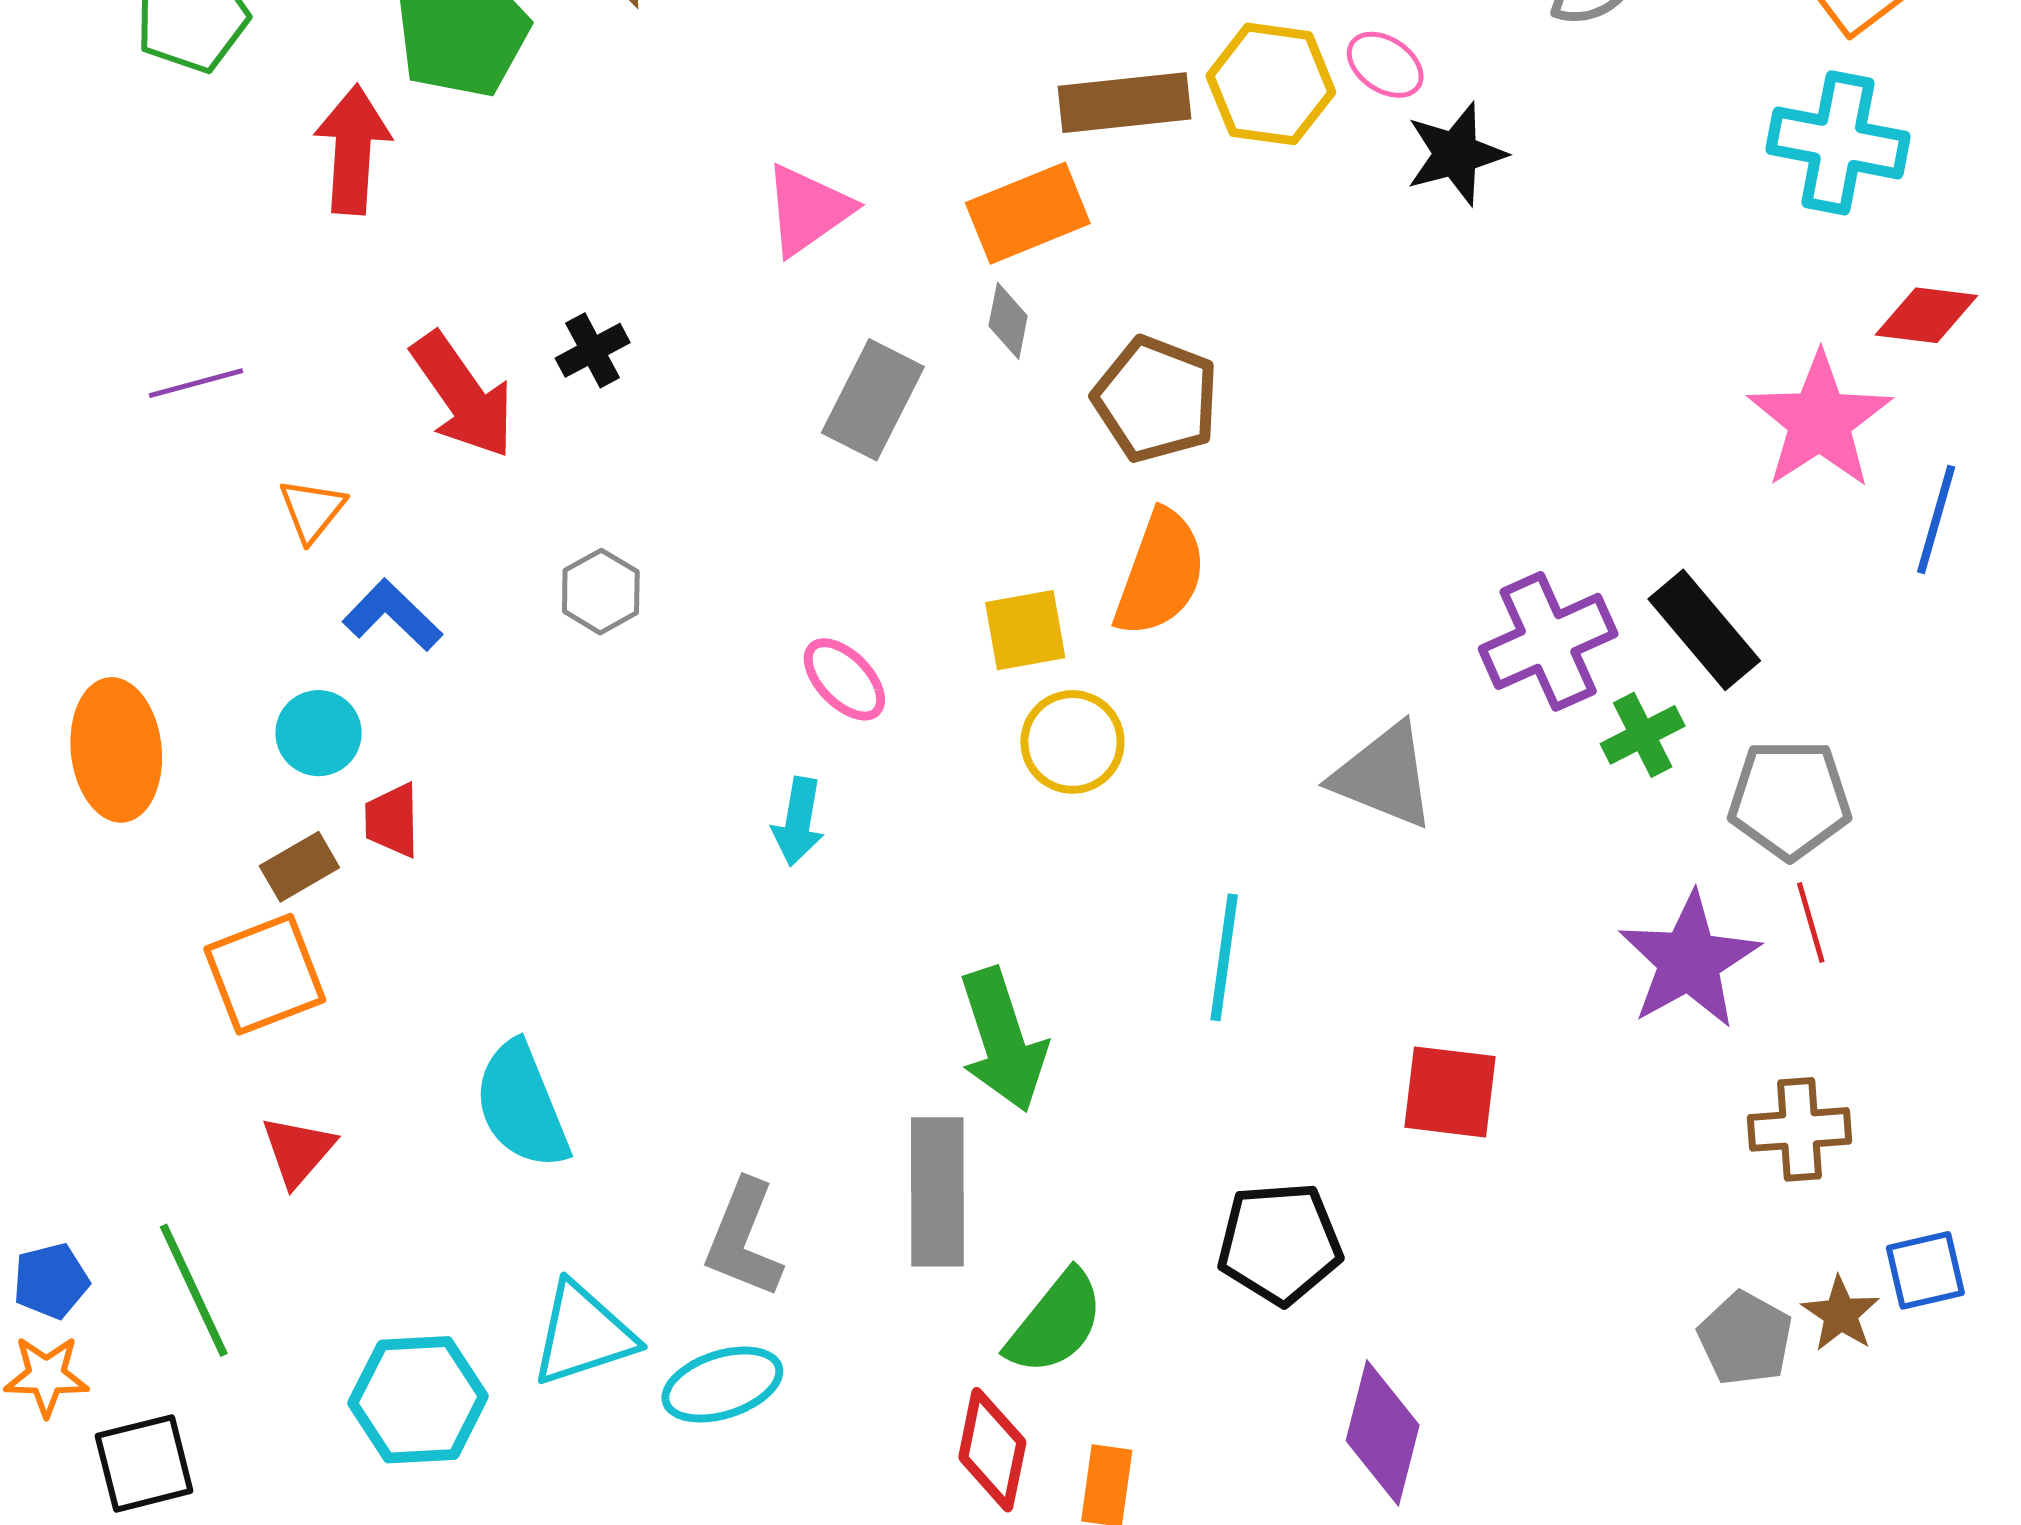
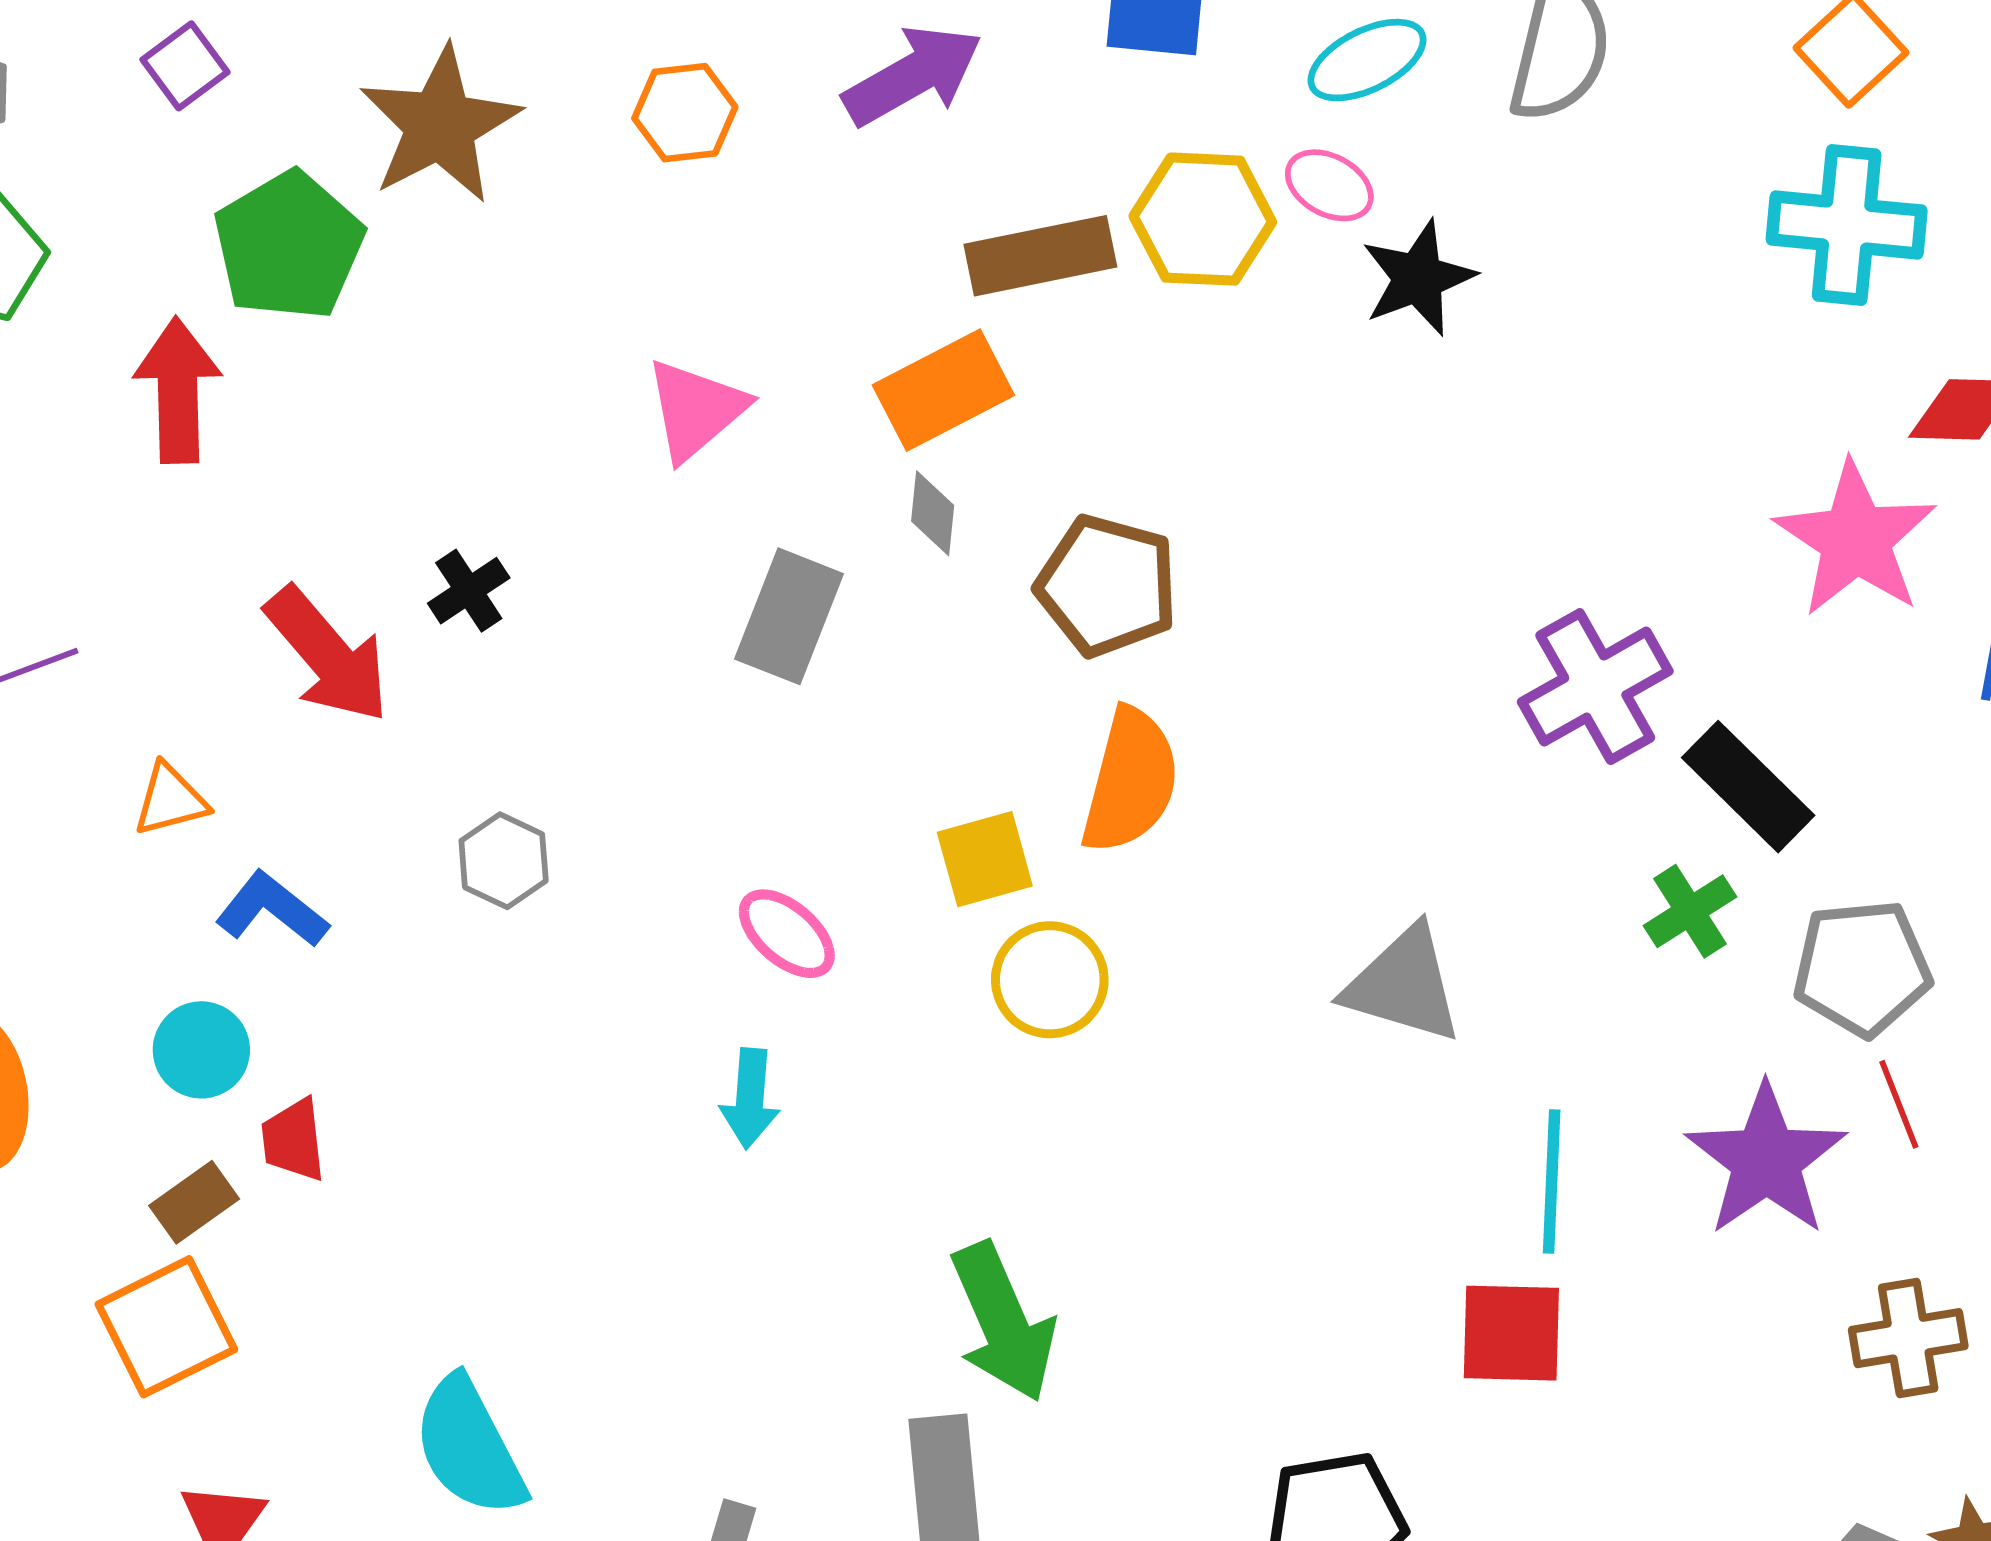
orange triangle: (312, 510) -> (170, 800), turned 42
purple cross: (1548, 641) -> (1595, 687), moved
cyan line: (1224, 957) -> (1552, 1182), moved

